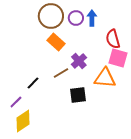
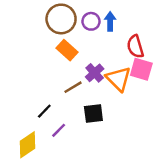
orange triangle: (105, 78) -> (119, 79), moved, turned 40
black line: (33, 83) -> (44, 111), moved
purple line: (16, 102) -> (59, 130), moved

